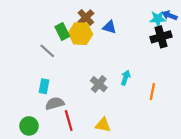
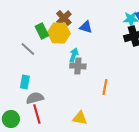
cyan arrow: (126, 78) -> (74, 55), moved
gray cross: (99, 84) -> (78, 66), moved, turned -35
orange line: (152, 92) -> (105, 87), moved
red line: (69, 121) -> (37, 114), moved

